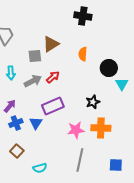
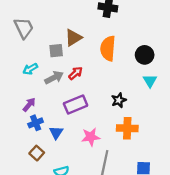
orange semicircle: (83, 54) -> (108, 48), size x1.6
black circle: (109, 68) -> (145, 55), moved
cyan arrow: (11, 73) -> (30, 69), turned 64
blue triangle: (36, 123) -> (56, 133), moved
pink star: (76, 130) -> (91, 137), moved

